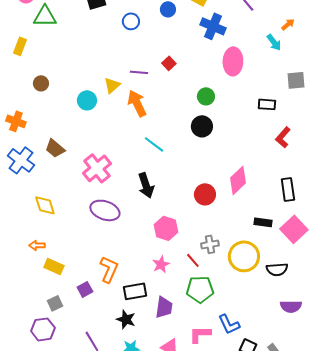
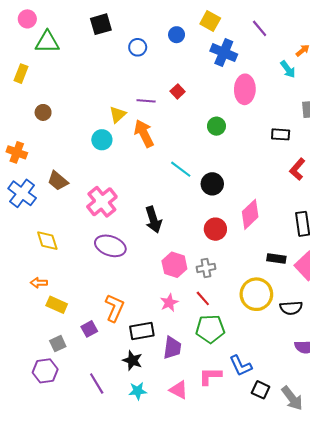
cyan circle: (87, 100) -> (102, 140), moved
black circle: (202, 126) -> (212, 184), moved
cyan line: (154, 144) -> (181, 169), moved
gray cross: (210, 244) -> (206, 268), moved

